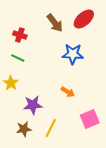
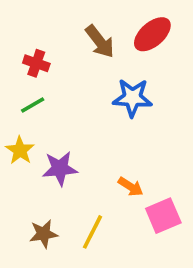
green line: (18, 58) -> (33, 105), turned -56
orange arrow: (68, 92) -> (131, 187), moved
purple star: (33, 105) -> (60, 168), moved

